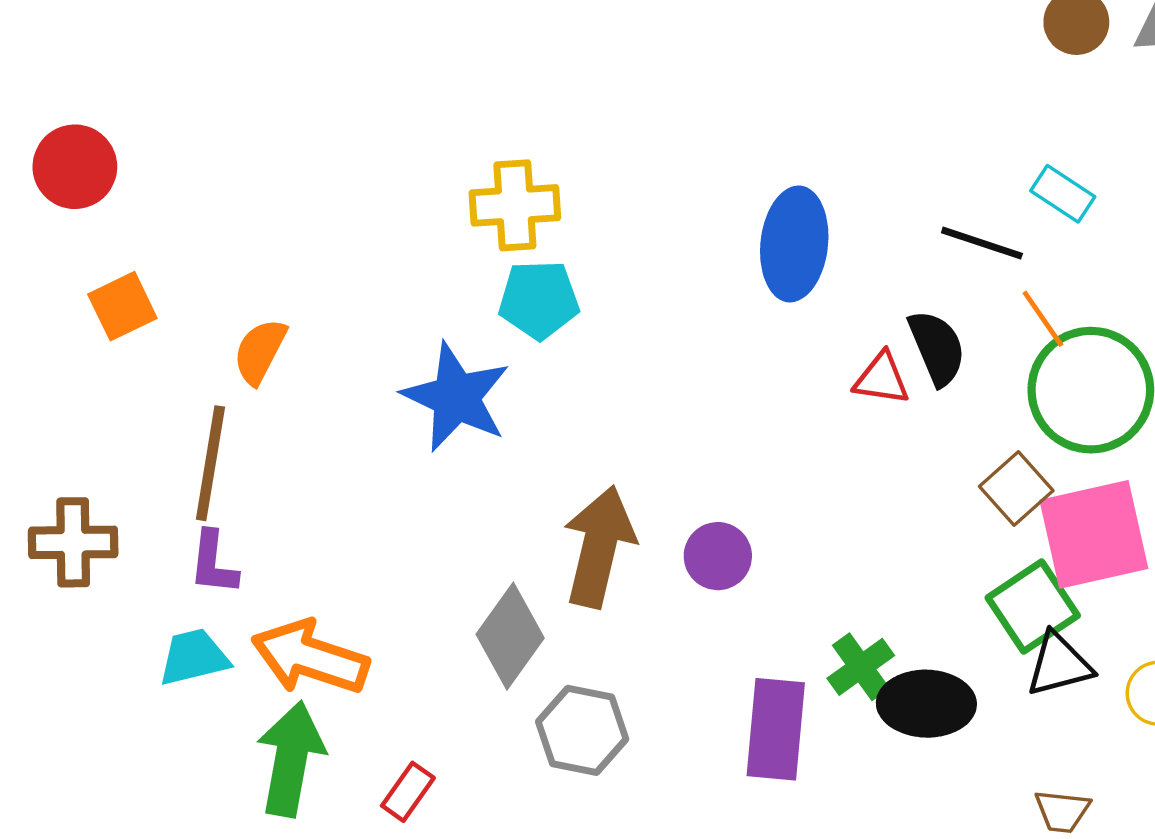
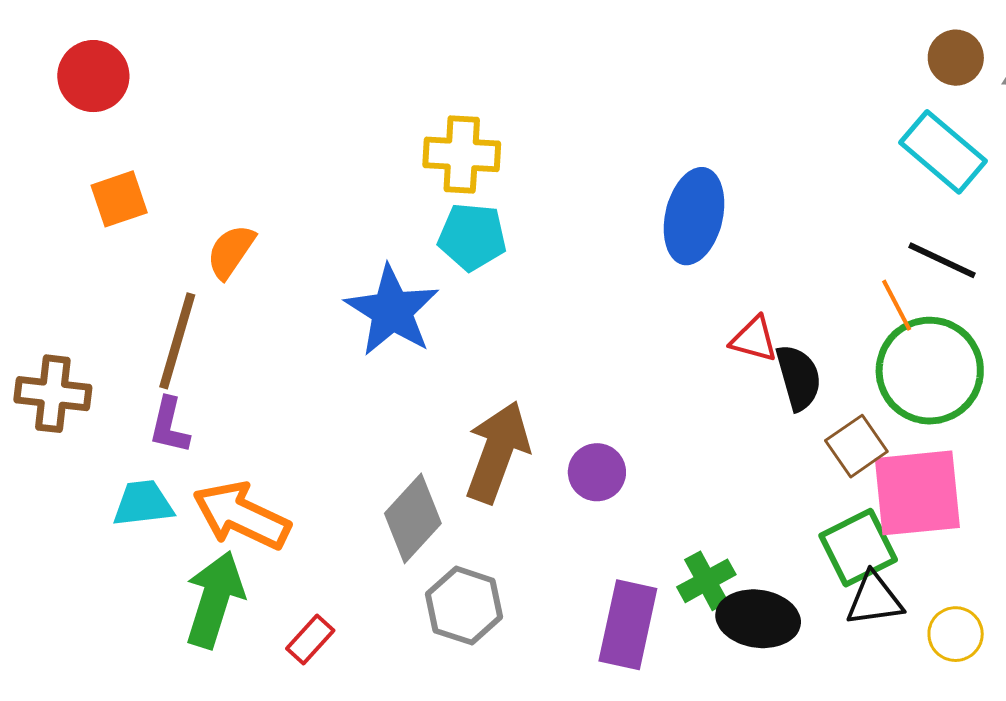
cyan rectangle: (1063, 194) -> (943, 152), moved, size x1.6
black line: (982, 243) -> (942, 260), moved
black semicircle: (937, 348) -> (799, 377), moved

